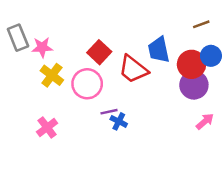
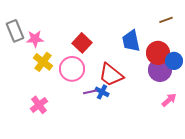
blue circle: (211, 56) -> (174, 61), moved
red trapezoid: (133, 69) -> (111, 75), moved
blue cross: (119, 121) -> (102, 92), moved

